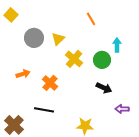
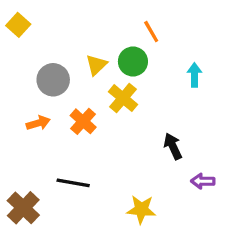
gray circle: (34, 38) -> (53, 80), moved
green circle: (102, 60) -> (133, 62), moved
orange cross: (50, 83) -> (83, 121), moved
black arrow: (104, 88) -> (173, 146), turned -140

